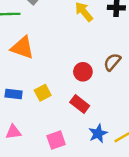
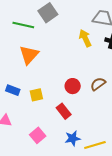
orange triangle: (22, 48) -> (29, 55), turned 40
pink square: (56, 140) -> (38, 135), turned -35

